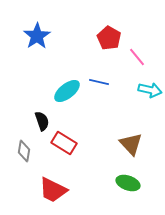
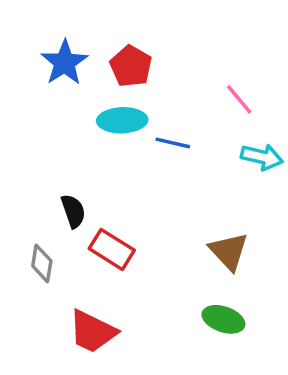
red pentagon: (109, 38) -> (131, 66), moved
cyan ellipse: (67, 91) -> (122, 120), moved, turned 36

